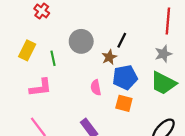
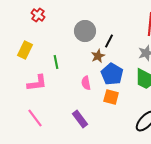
gray circle: (81, 41) -> (85, 31), moved
green line: (53, 58) -> (56, 62), moved
blue pentagon: (125, 77) -> (112, 74), turned -30

